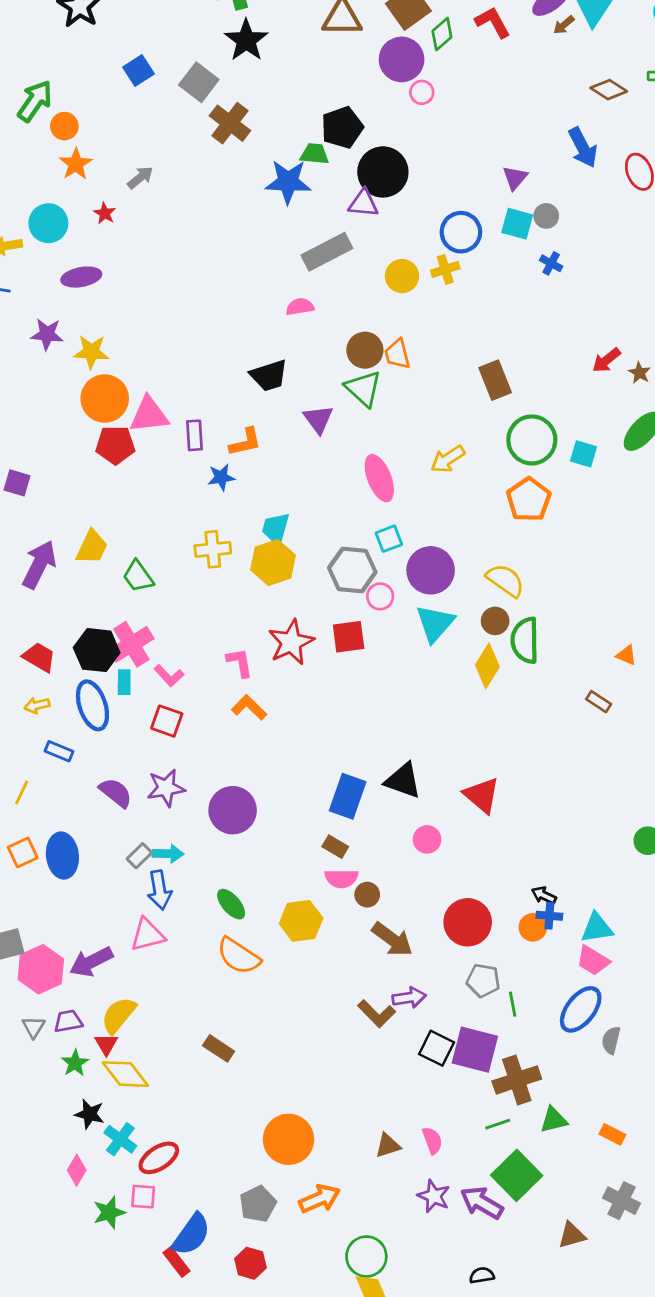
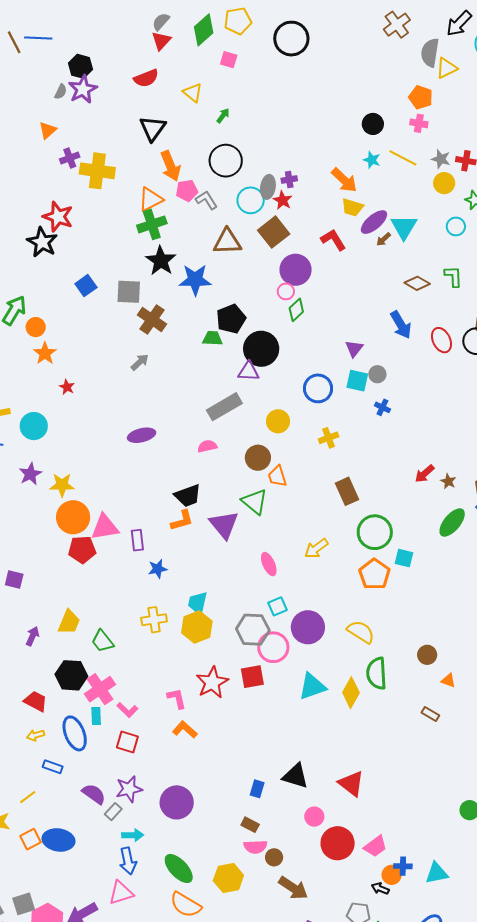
green diamond: (442, 34) -> (296, 310), moved
purple circle: (402, 59) -> (296, 270), moved
gray square: (199, 82) -> (129, 292), turned -32
gray arrow: (140, 178) -> (140, 362), moved
blue star: (288, 182) -> (195, 280), moved
cyan circle: (48, 223) -> (34, 426), moved
yellow cross: (445, 269) -> (329, 438), moved
purple ellipse: (81, 277) -> (142, 435), moved
purple star: (47, 334) -> (30, 474), turned -30
brown circle: (365, 350) -> (258, 458), moved
purple triangle: (318, 419) -> (224, 525), size x1.4
orange L-shape: (245, 442) -> (182, 520), moved
cyan square: (583, 454) -> (404, 558), moved
pink ellipse: (379, 478) -> (269, 564), size x0.7
purple arrow: (39, 564) -> (33, 636), size x0.6
pink circle: (380, 596) -> (273, 647), size x1.6
brown circle: (495, 621) -> (427, 655), moved
cyan triangle: (435, 623) -> (312, 686), moved, turned 32
black hexagon: (97, 650) -> (71, 675), moved
yellow line: (22, 793) -> (28, 797), turned 30
blue rectangle: (348, 796) -> (257, 789), size x0.6
blue ellipse: (62, 856) -> (58, 840), turned -72
gray rectangle: (139, 856) -> (113, 812), moved
black arrow: (544, 895) -> (380, 889), moved
green ellipse: (231, 904) -> (179, 869), size x1.4
red circle: (468, 922) -> (338, 843), moved
pink trapezoid: (593, 960) -> (375, 846), moved, turned -65

